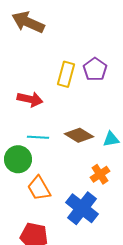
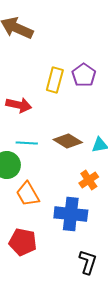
blue cross: (82, 208) -> (71, 214), turned -32

